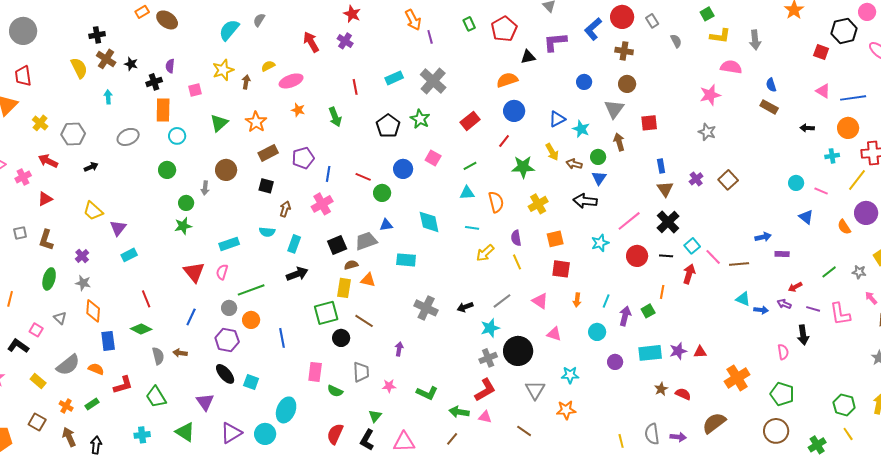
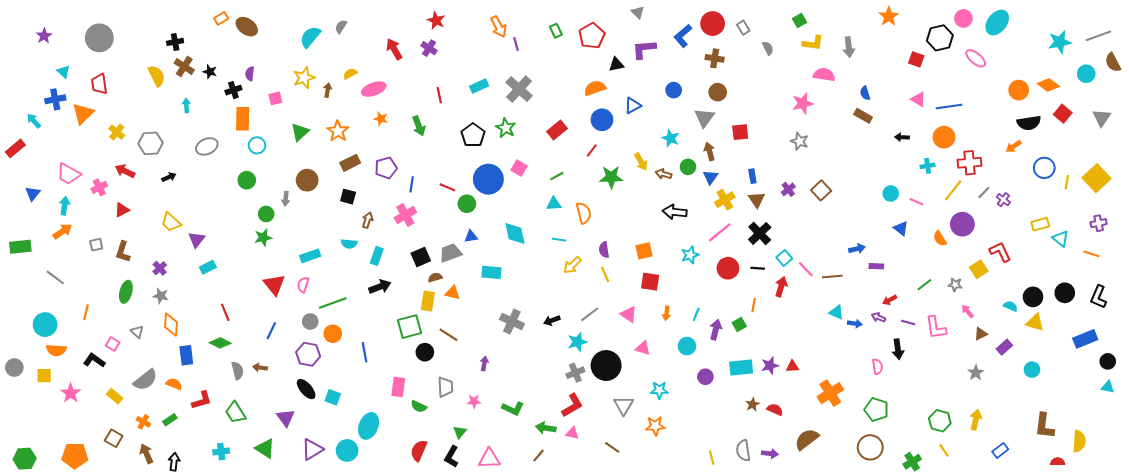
blue triangle: (557, 119) -> (633, 105), moved
blue circle: (403, 169) -> (488, 179), size x1.5
blue triangle: (599, 178) -> (711, 177), moved
yellow cross: (538, 204) -> (725, 200), moved

